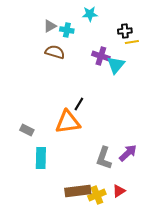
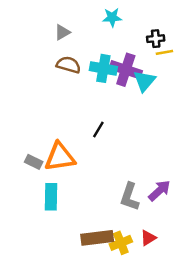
cyan cross: (67, 30) -> (103, 68), moved, size x1.5
purple cross: (101, 56) -> (126, 70), size x1.4
orange triangle: (68, 122) -> (60, 157), moved

